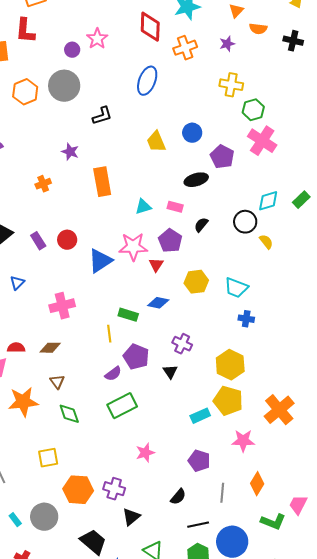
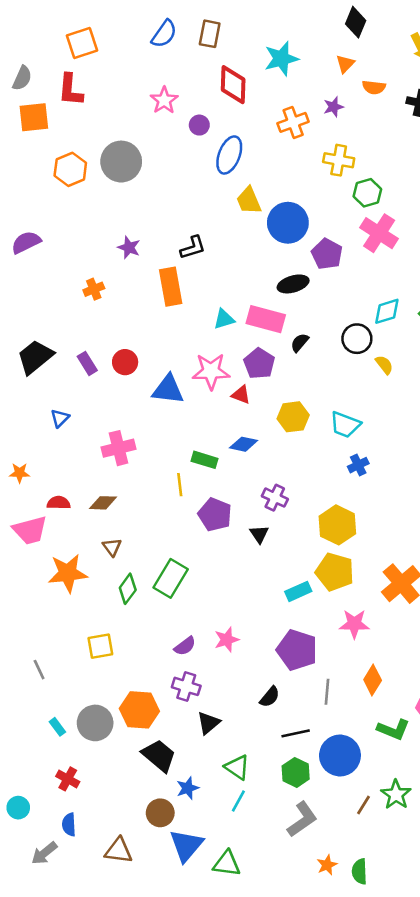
orange cross: (185, 48) -> (293, 122), moved
purple circle: (72, 50) -> (199, 125), moved
black L-shape: (102, 116) -> (193, 247), moved
blue circle: (192, 133) -> (288, 223), size x1.6
yellow trapezoid: (156, 142) -> (249, 201), moved
pink rectangle: (175, 207) -> (266, 319), size x1.8
blue triangle: (100, 261) -> (168, 389), turned 40
red triangle: (156, 265) -> (241, 395), turned -42
blue cross: (246, 319) -> (358, 465), turned -35
purple semicircle: (113, 374) -> (185, 646), moved
green rectangle: (122, 406) -> (171, 578), moved, turned -32
green diamond: (69, 414) -> (128, 589), turned 55
purple pentagon: (199, 461) -> (297, 650), size x1.4
orange hexagon: (78, 490) -> (139, 710), moved

